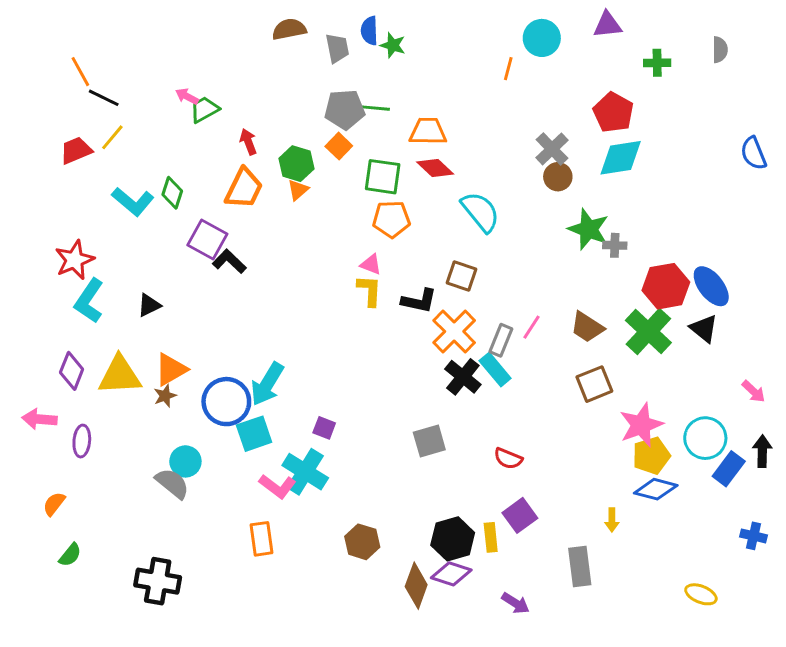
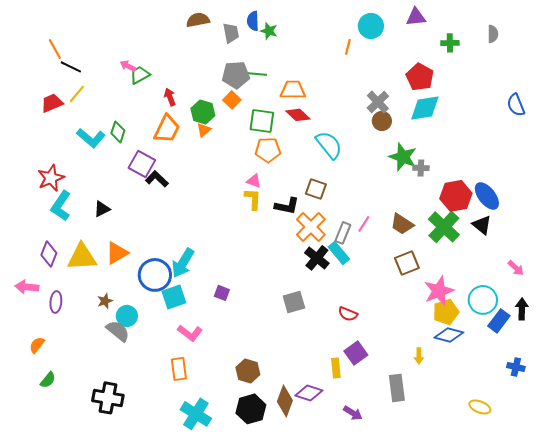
brown star: (165, 396) -> (105, 301), moved
cyan cross: (305, 472) -> (196, 414), moved
black hexagon: (453, 539) -> (251, 409), moved

